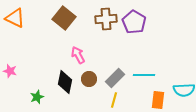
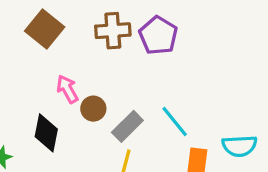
cyan line: (144, 75) -> (175, 122), turned 50
brown circle: (89, 79) -> (93, 109), moved

